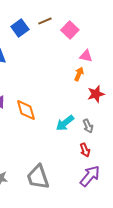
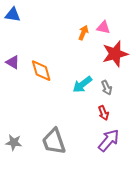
pink triangle: (86, 56) -> (103, 27), moved
orange arrow: (79, 74) -> (83, 33), moved
red star: (96, 94) -> (115, 54), size x1.4

